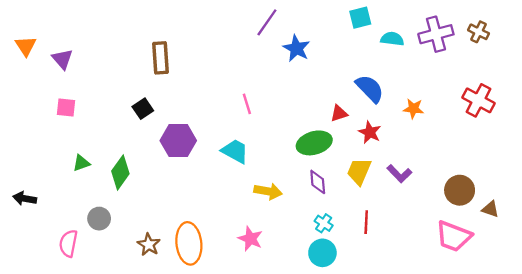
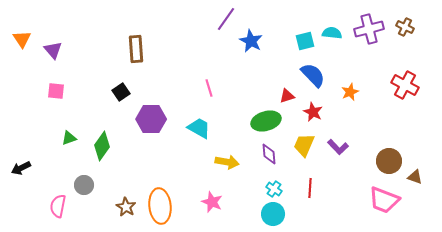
cyan square: (360, 18) -> (305, 41), moved
orange star: (413, 109) -> (350, 92), turned -30
black arrow: (25, 198) -> (21, 168), turned -36

